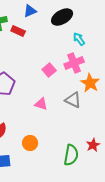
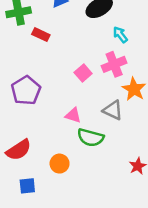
red rectangle: (18, 31) -> (41, 35), moved
green semicircle: (71, 155) -> (91, 138), moved, turned 95

